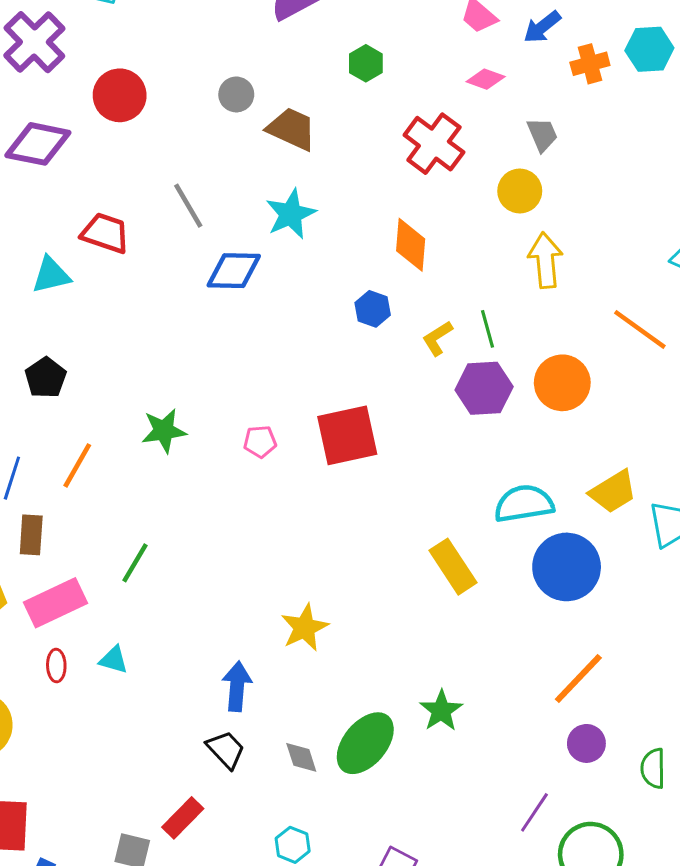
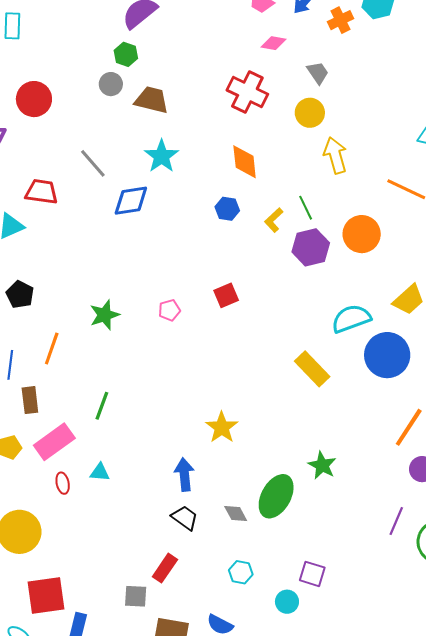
green hexagon: (366, 63) -> (126, 54), moved
red square: (347, 435) -> (226, 295), size x0.6

